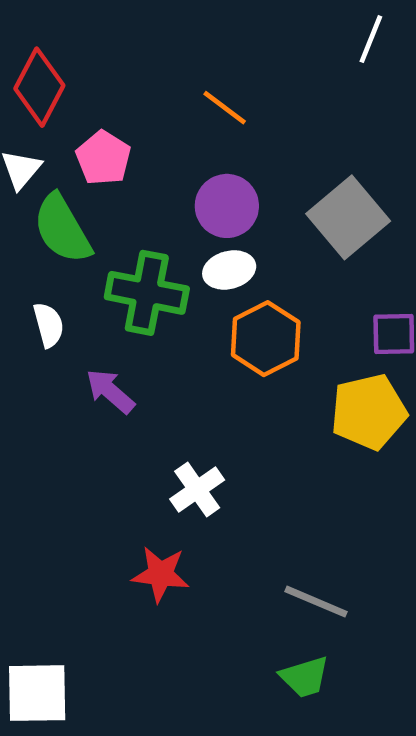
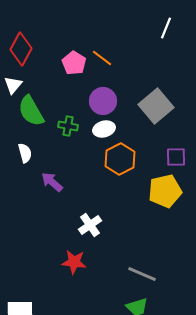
pink pentagon: (103, 158) -> (74, 63), moved
green cross: (147, 293) -> (68, 126), moved, size x0.6

